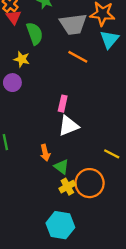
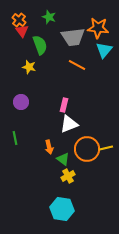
purple circle: (12, 83) -> (21, 102), moved
yellow line: (112, 154) -> (106, 148), turned -40
orange circle: (90, 183) -> (87, 149), moved

